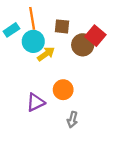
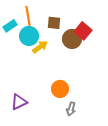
orange circle: (63, 90) -> (60, 89), moved
purple triangle: (36, 102) -> (19, 102), moved
gray arrow: (72, 120) -> (71, 109), moved

